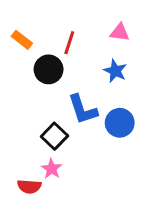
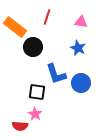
orange rectangle: (22, 40) -> (15, 27), size x1.6
red line: (69, 43) -> (47, 17), moved
black square: (54, 136) -> (37, 92), turned -36

